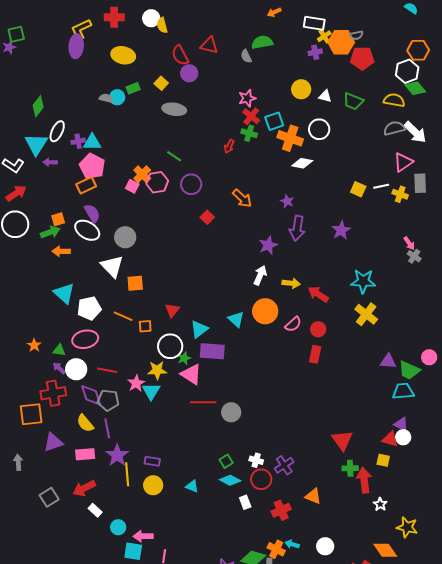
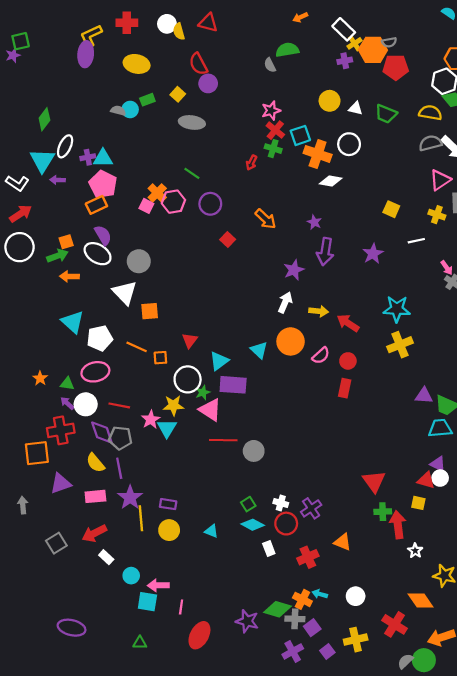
white rectangle: (314, 23) -> (344, 29), turned 35
red triangle: (209, 45) -> (208, 23), moved
white line: (381, 186) -> (416, 241), moved
yellow cross: (366, 314) -> (400, 345), turned 30

